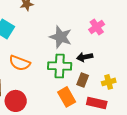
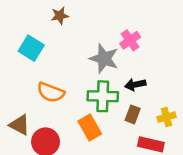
pink cross: (97, 27) -> (130, 40), moved
orange rectangle: (67, 97) -> (90, 127), moved

